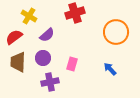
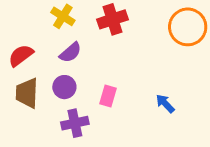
yellow cross: (29, 16) -> (63, 16), moved
orange circle: (116, 32) -> (188, 27), moved

